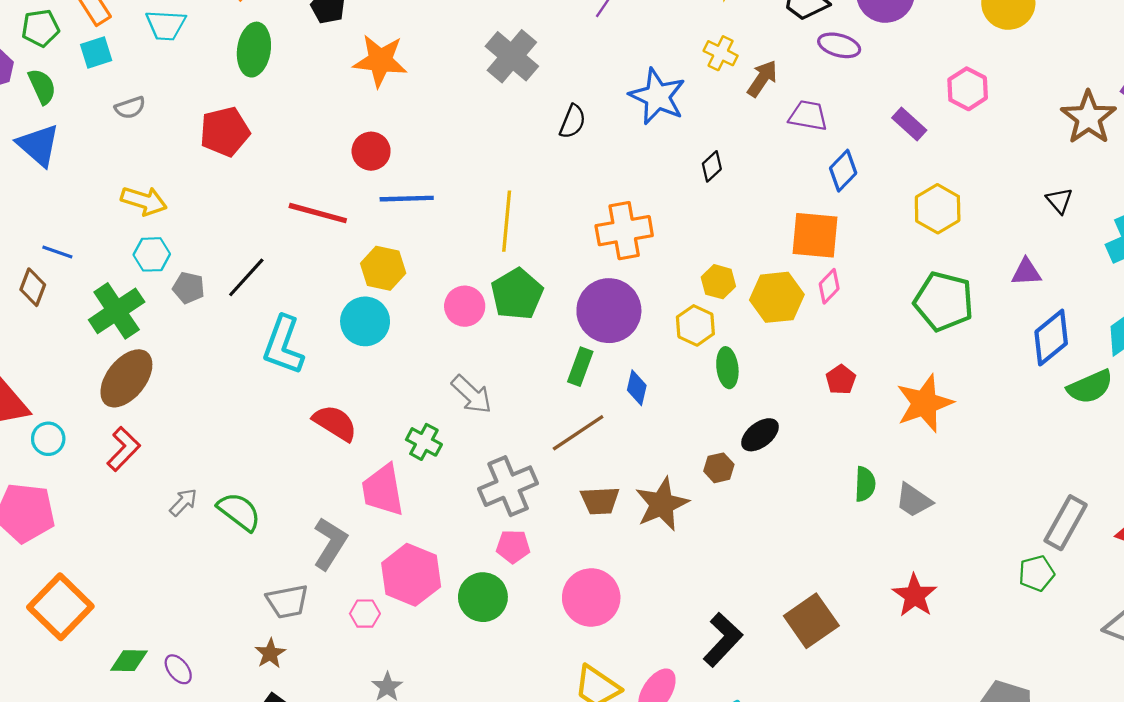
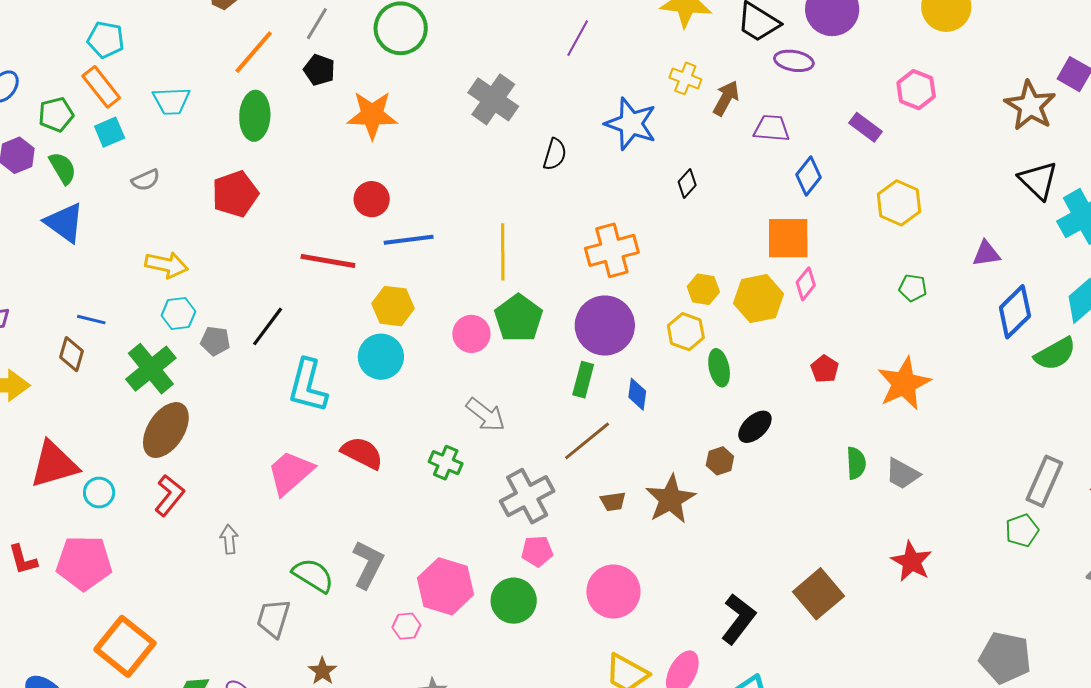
black triangle: (1059, 201) -> (1038, 180), moved, size x1.6
green pentagon: (944, 301) -> (913, 288), size x0.5
pink trapezoid: (383, 490) -> (290, 473), moved, turned 64
brown trapezoid: (600, 501) -> (613, 501), size x0.7
gray arrow: (183, 502) -> (229, 539), turned -44
green semicircle: (239, 512) -> (313, 575), moved
gray trapezoid: (287, 601) -> (273, 618), moved, turned 123

